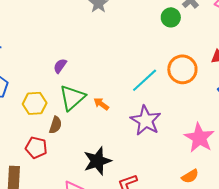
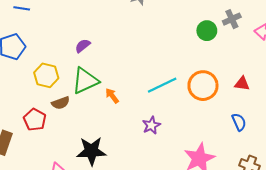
purple star: (146, 120) -> (151, 125), size x0.6
brown semicircle: (55, 125) -> (61, 103), turned 36

